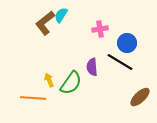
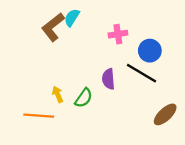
green semicircle: (71, 83) -> (84, 98), size x0.7

